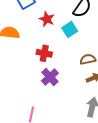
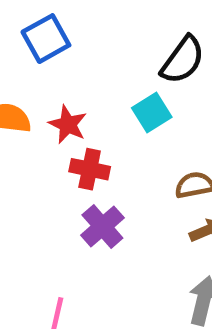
red star: (47, 19) -> (68, 124), moved

